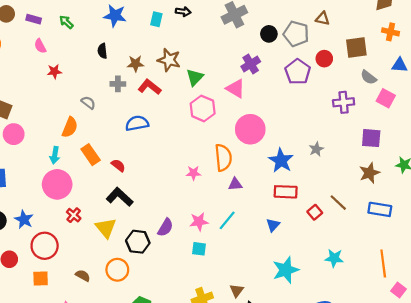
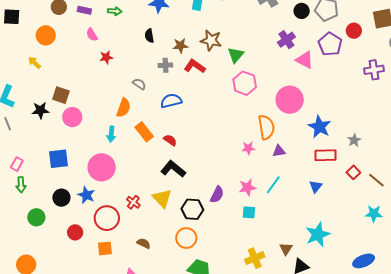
green arrow: (66, 22) -> (115, 11), turned 144
pink triangle: (235, 89) -> (305, 60), moved
blue semicircle: (137, 123) -> (171, 101), moved
gray star: (316, 149) -> (354, 140), moved
pink star: (193, 173) -> (248, 148), moved
pink circle: (57, 184) -> (102, 167), moved
brown line: (338, 203) -> (376, 180), moved
red cross: (74, 215) -> (133, 202), moved
orange circle: (117, 270) -> (186, 238), moved
cyan star: (286, 270) -> (318, 234), moved

